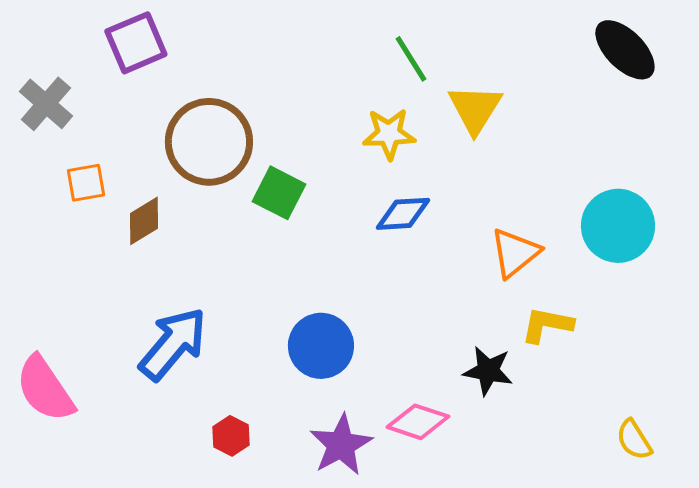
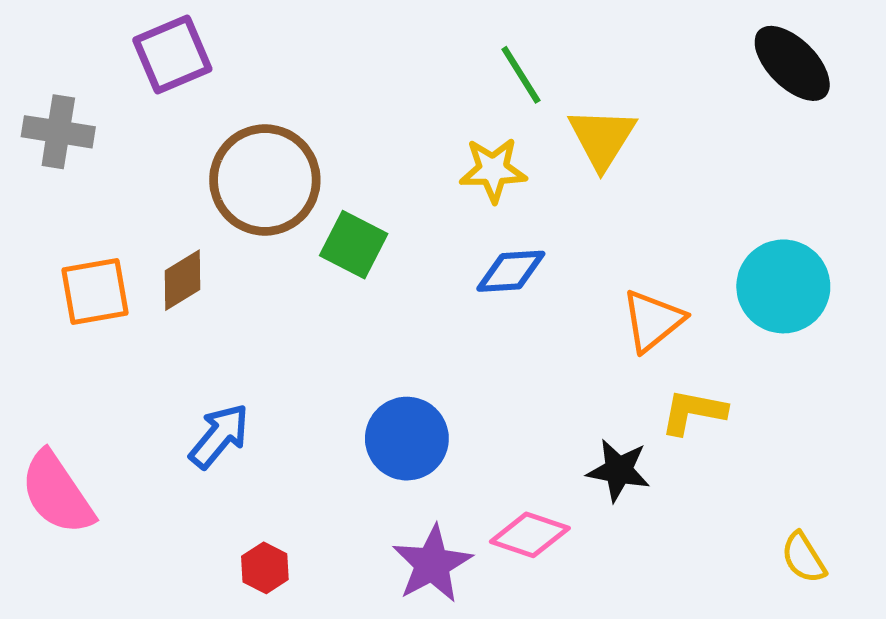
gray cross: (46, 104) -> (58, 132), turned -32
orange square: (86, 183) -> (95, 292), moved, size x1.4
blue arrow: (173, 344) -> (219, 436), size x0.7
red hexagon: (231, 436) -> (265, 568), moved

